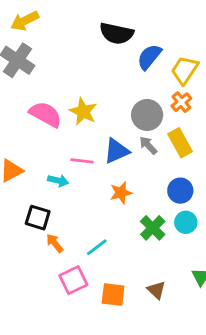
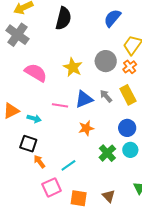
black semicircle: (117, 33) -> (63, 18), moved, turned -90
blue semicircle: (149, 57) -> (112, 18), moved
yellow star: (83, 112) -> (73, 67), moved
gray circle: (147, 115) -> (106, 61), moved
cyan arrow: (58, 181) -> (34, 119), moved

